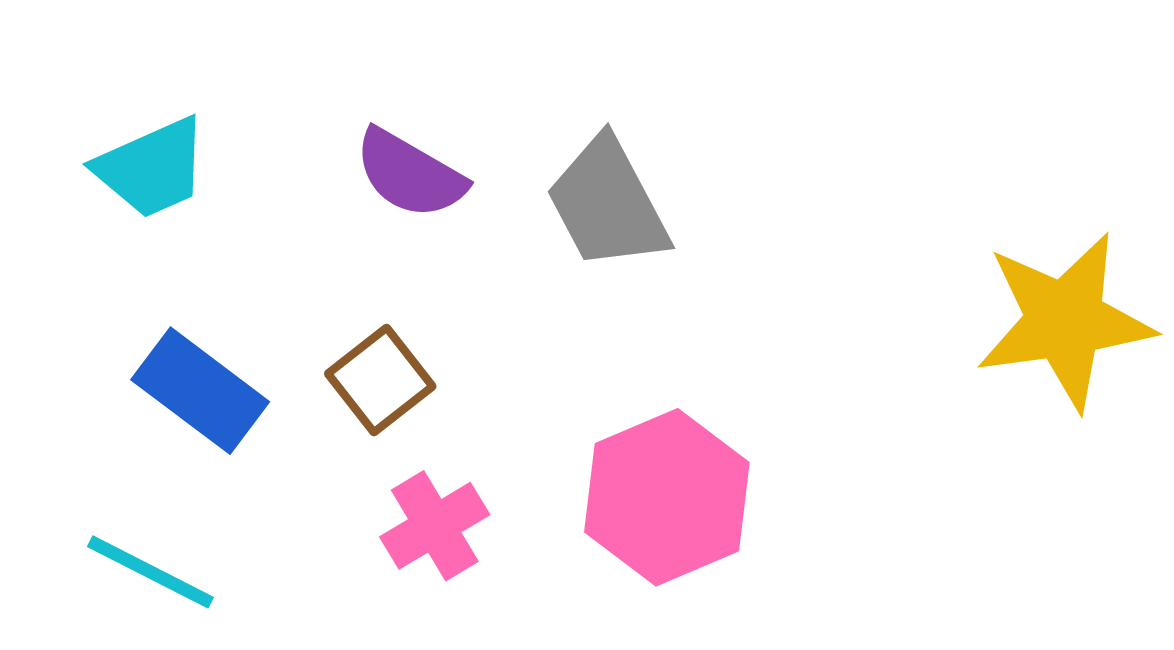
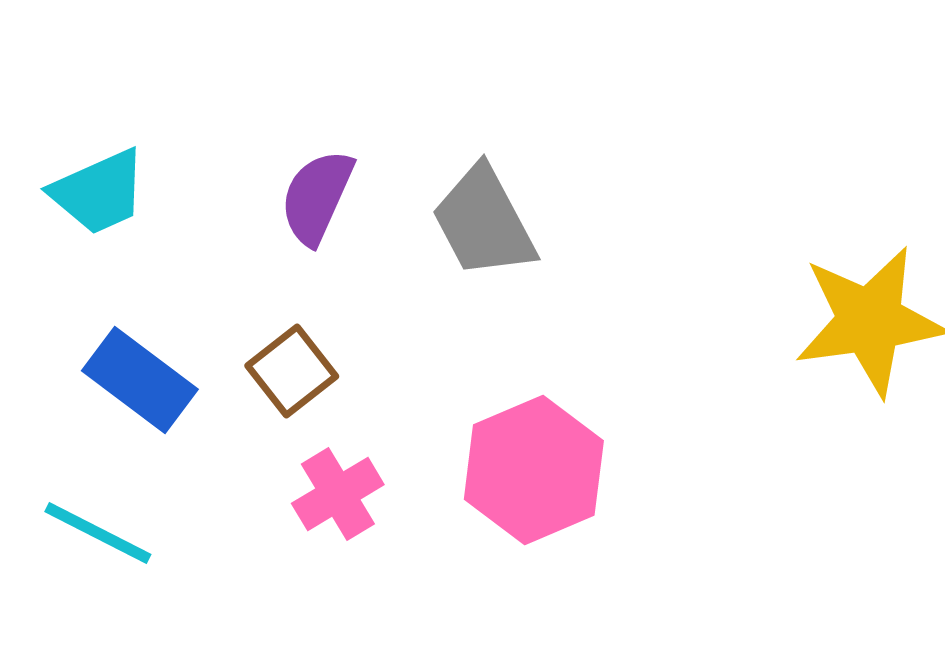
purple semicircle: (410, 174) -> (317, 197), turned 84

